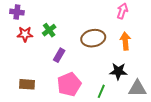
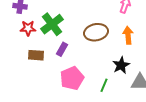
green cross: (49, 30) -> (52, 24), size x1.6
black star: (118, 71) -> (121, 65), turned -30
brown rectangle: (27, 84) -> (36, 55), moved

